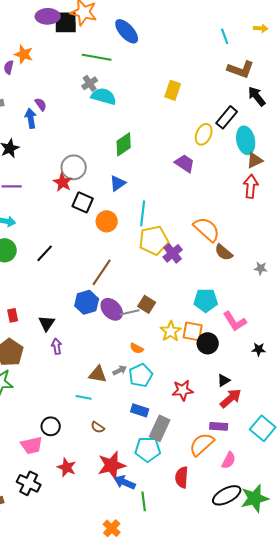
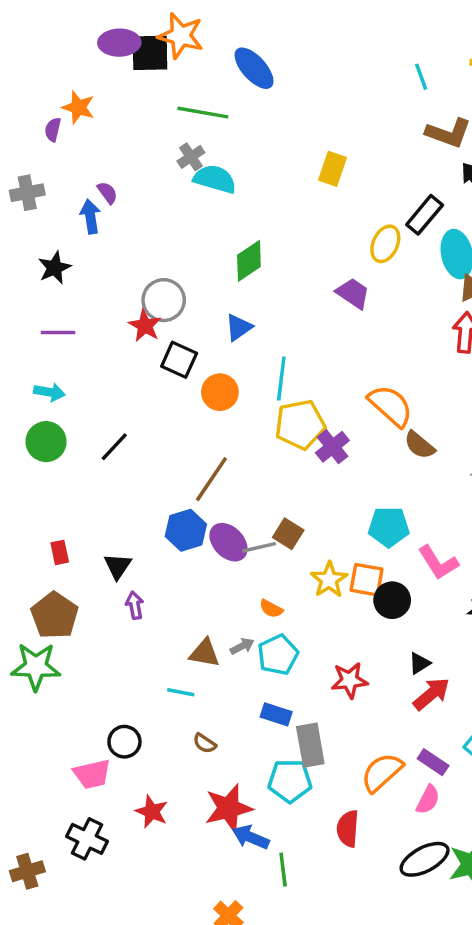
purple rectangle: (219, 426) -> (433, 762), moved, turned 30
gray rectangle: (160, 428) -> (310, 745), turned -35

